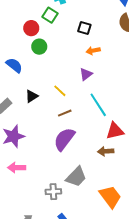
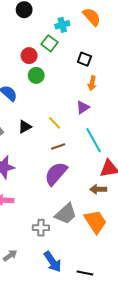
orange arrow: (93, 51) -> (92, 83), turned -72
orange trapezoid: (110, 197) -> (95, 222), moved

